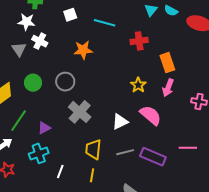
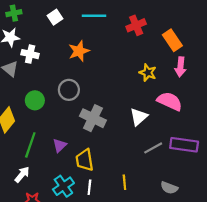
yellow trapezoid: (93, 149) -> (85, 160), moved
cyan cross: (39, 153) -> (63, 186), moved

